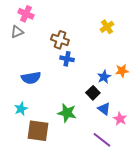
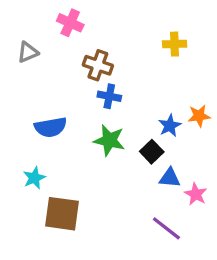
pink cross: (26, 14) -> (70, 23), moved
yellow cross: (107, 27) -> (175, 44), turned 32
blue triangle: (104, 109) -> (170, 178), turned -32
green star: (67, 113) -> (109, 140), moved

